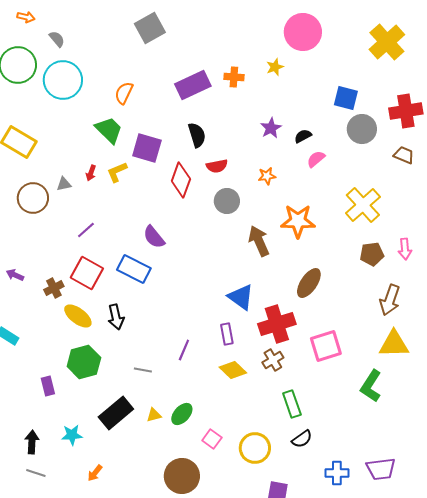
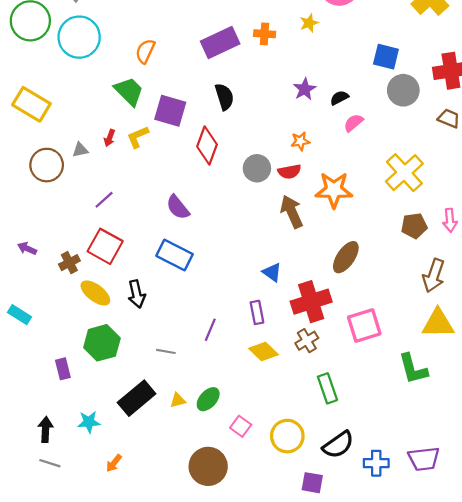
red semicircle: (217, 166) -> (289, 172), moved
blue rectangle: (134, 269) -> (175, 255), moved
blue triangle: (241, 297) -> (272, 272), size x0.7
green L-shape: (371, 386) -> (413, 369), turned -48
black semicircle: (302, 439) -> (338, 445), moved, size x1.4

